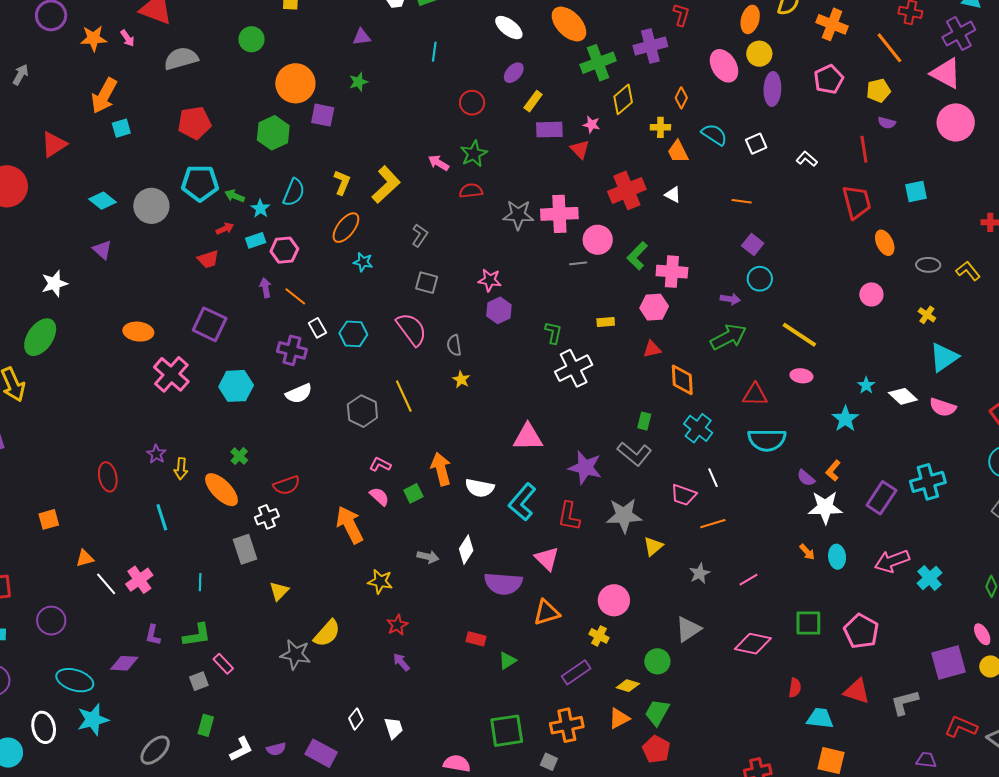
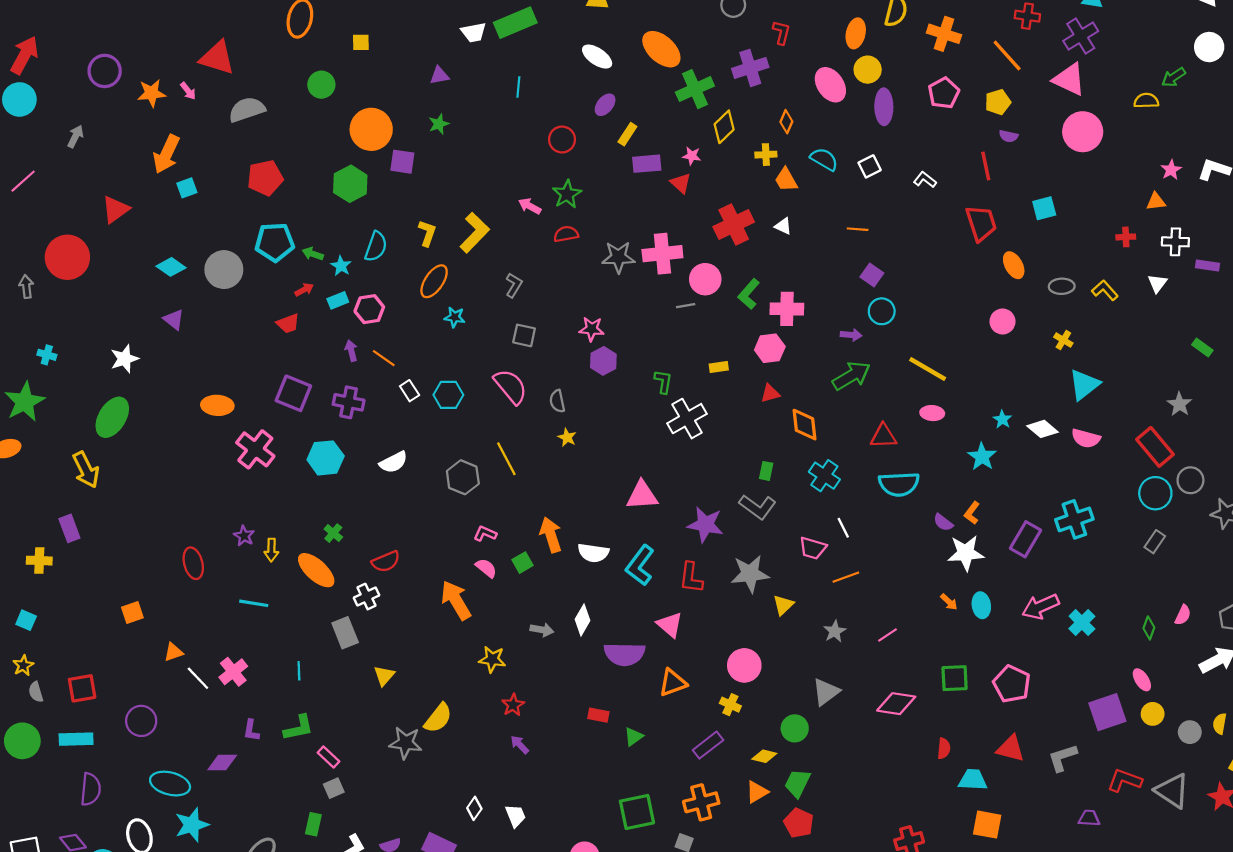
purple cross: (292, 350) -> (349, 402), moved
cyan line: (162, 517) -> (254, 603), turned -60
gray square: (199, 681) -> (334, 788), moved

